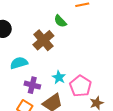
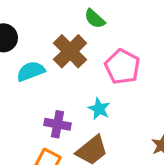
cyan semicircle: (19, 63) -> (31, 71), moved
pink pentagon: (80, 86) -> (122, 67), moved

